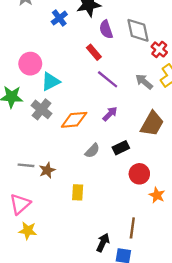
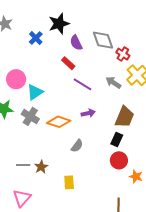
purple arrow: (110, 114) -> (88, 113), turned 40
orange diamond: (74, 120) -> (59, 122), turned 30
black rectangle: (121, 148) -> (117, 140), moved, turned -32

